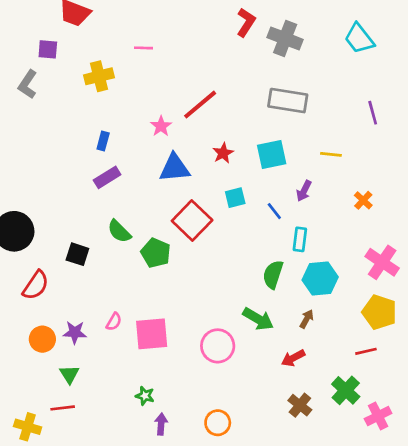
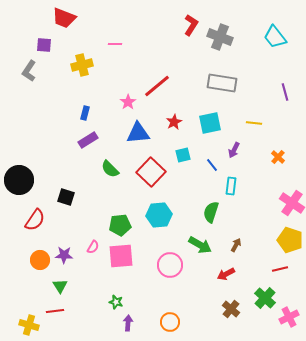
green semicircle: (119, 231) -> (110, 169), moved
green pentagon: (156, 253) -> (120, 225), moved, turned -30
cyan hexagon: (320, 278) -> (159, 215), moved

